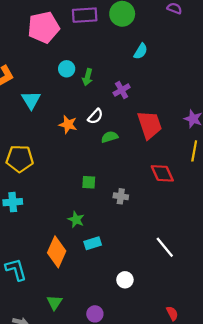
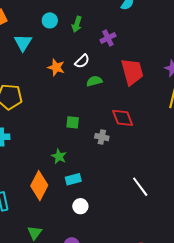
cyan circle: (67, 69) -> (50, 20), moved
red diamond: (162, 173) -> (123, 118), moved
white circle: (125, 280) -> (80, 206), moved

